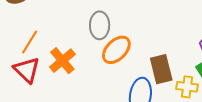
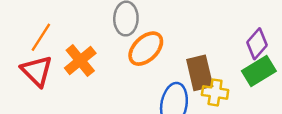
yellow cross: (187, 87) -> (215, 92), moved

